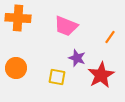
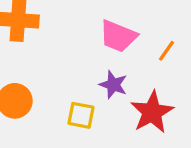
pink trapezoid: (66, 26) -> (118, 36), moved

